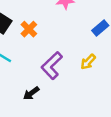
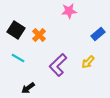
black arrow: (31, 93) -> (28, 88), moved

